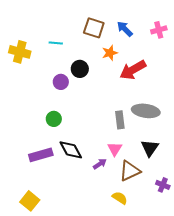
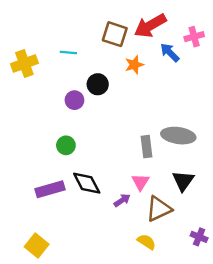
blue arrow: (125, 29) -> (170, 53), moved
yellow cross: (20, 52) -> (24, 63), turned -35
red arrow: (133, 70) -> (150, 26), moved
purple cross: (163, 185) -> (199, 237), moved

